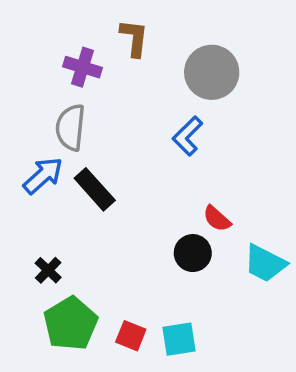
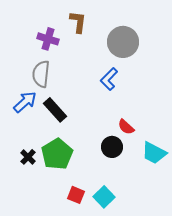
green pentagon: (71, 324) -> (57, 154), moved
cyan square: (179, 339) -> (104, 197), turned -35

